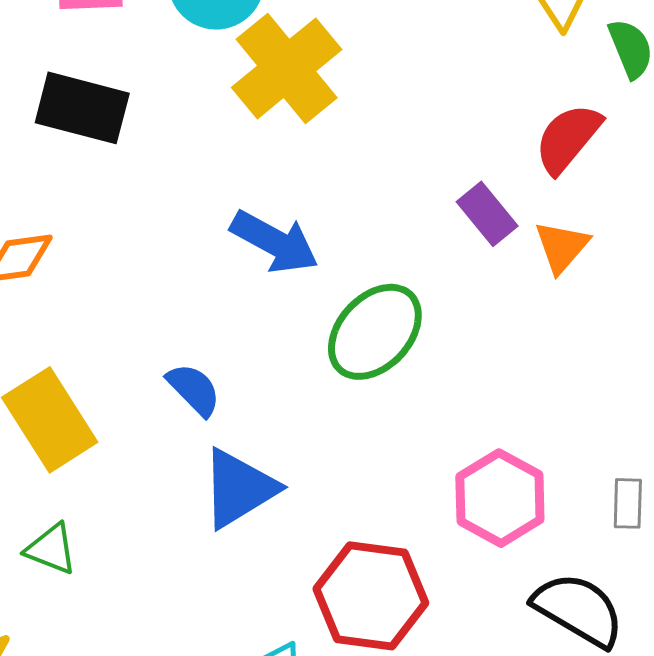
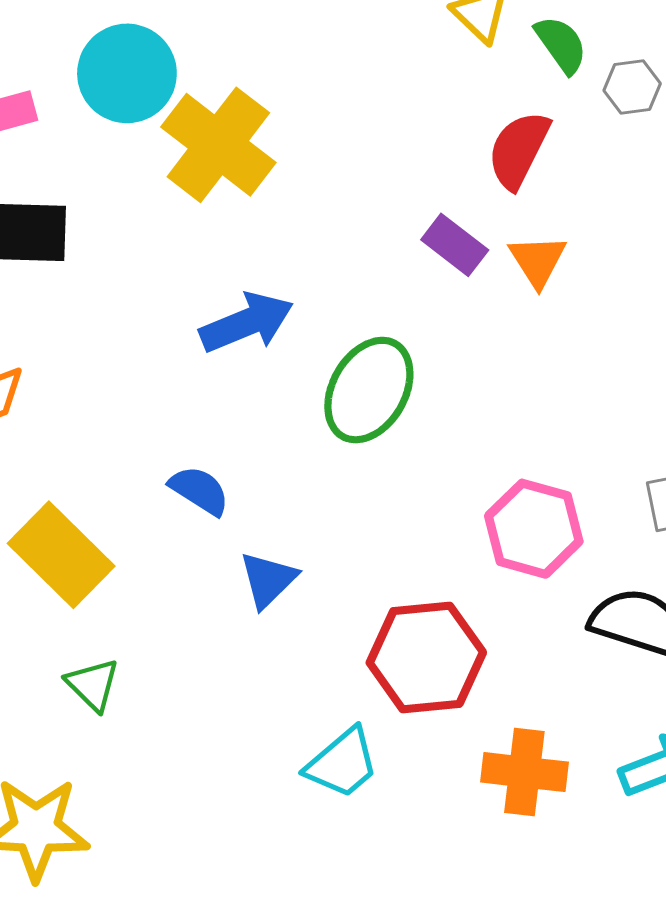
blue arrow: (275, 242) -> (247, 323), turned -38
blue triangle: (239, 488) -> (268, 580), size x0.7
green triangle: (51, 549) -> (93, 685), turned 36

